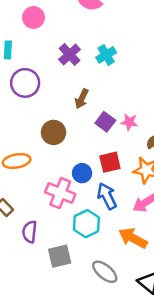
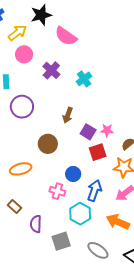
purple cross: (70, 54) -> (51, 70), moved
red square: (110, 162) -> (98, 152), moved
pink cross: (60, 193) -> (57, 191), size x0.7
blue arrow: (107, 196) -> (94, 190), turned 50

